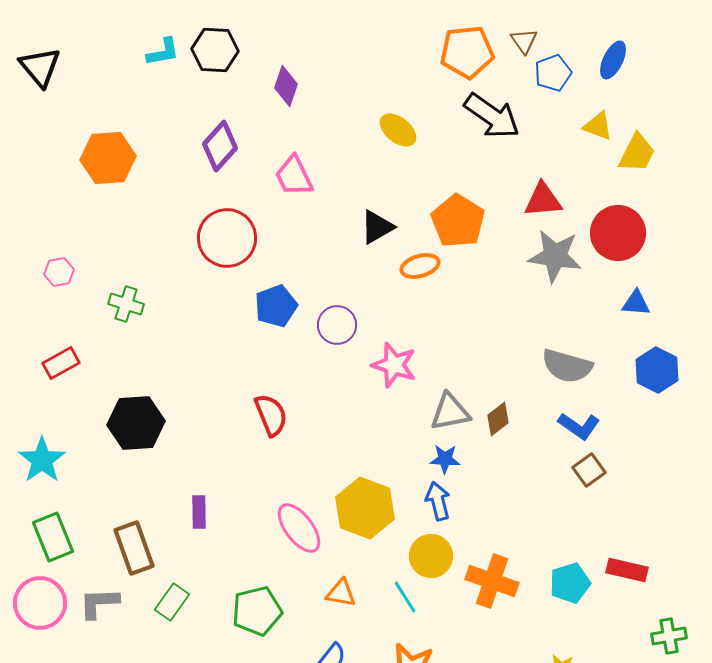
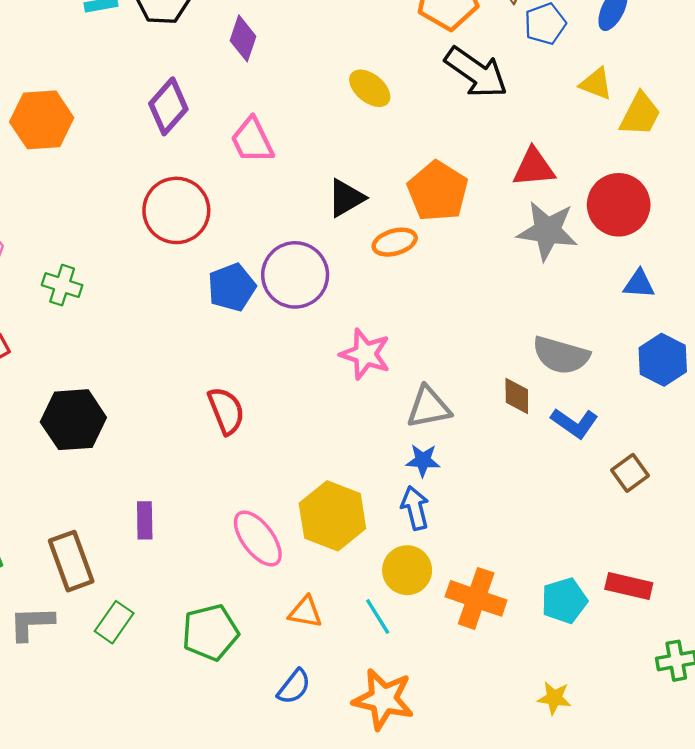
purple circle: (337, 325) -> (295, 275), moved, size x1.5
brown diamond: (498, 419) -> (517, 396), moved, turned -52
brown square: (589, 470) -> (630, 473), moved

